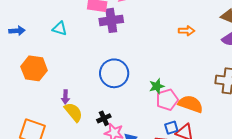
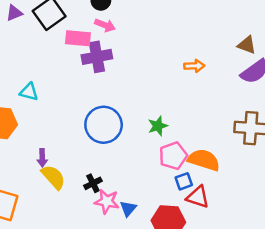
cyan triangle: (60, 29) -> (29, 92), moved
green star: (157, 86) -> (158, 126), moved
blue square: (171, 128) -> (184, 181), moved

